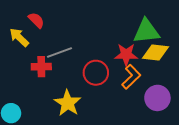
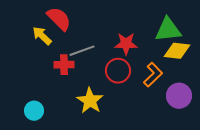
red semicircle: (36, 20) -> (59, 19), size x1.5
red star: (126, 55) -> (126, 44), moved

